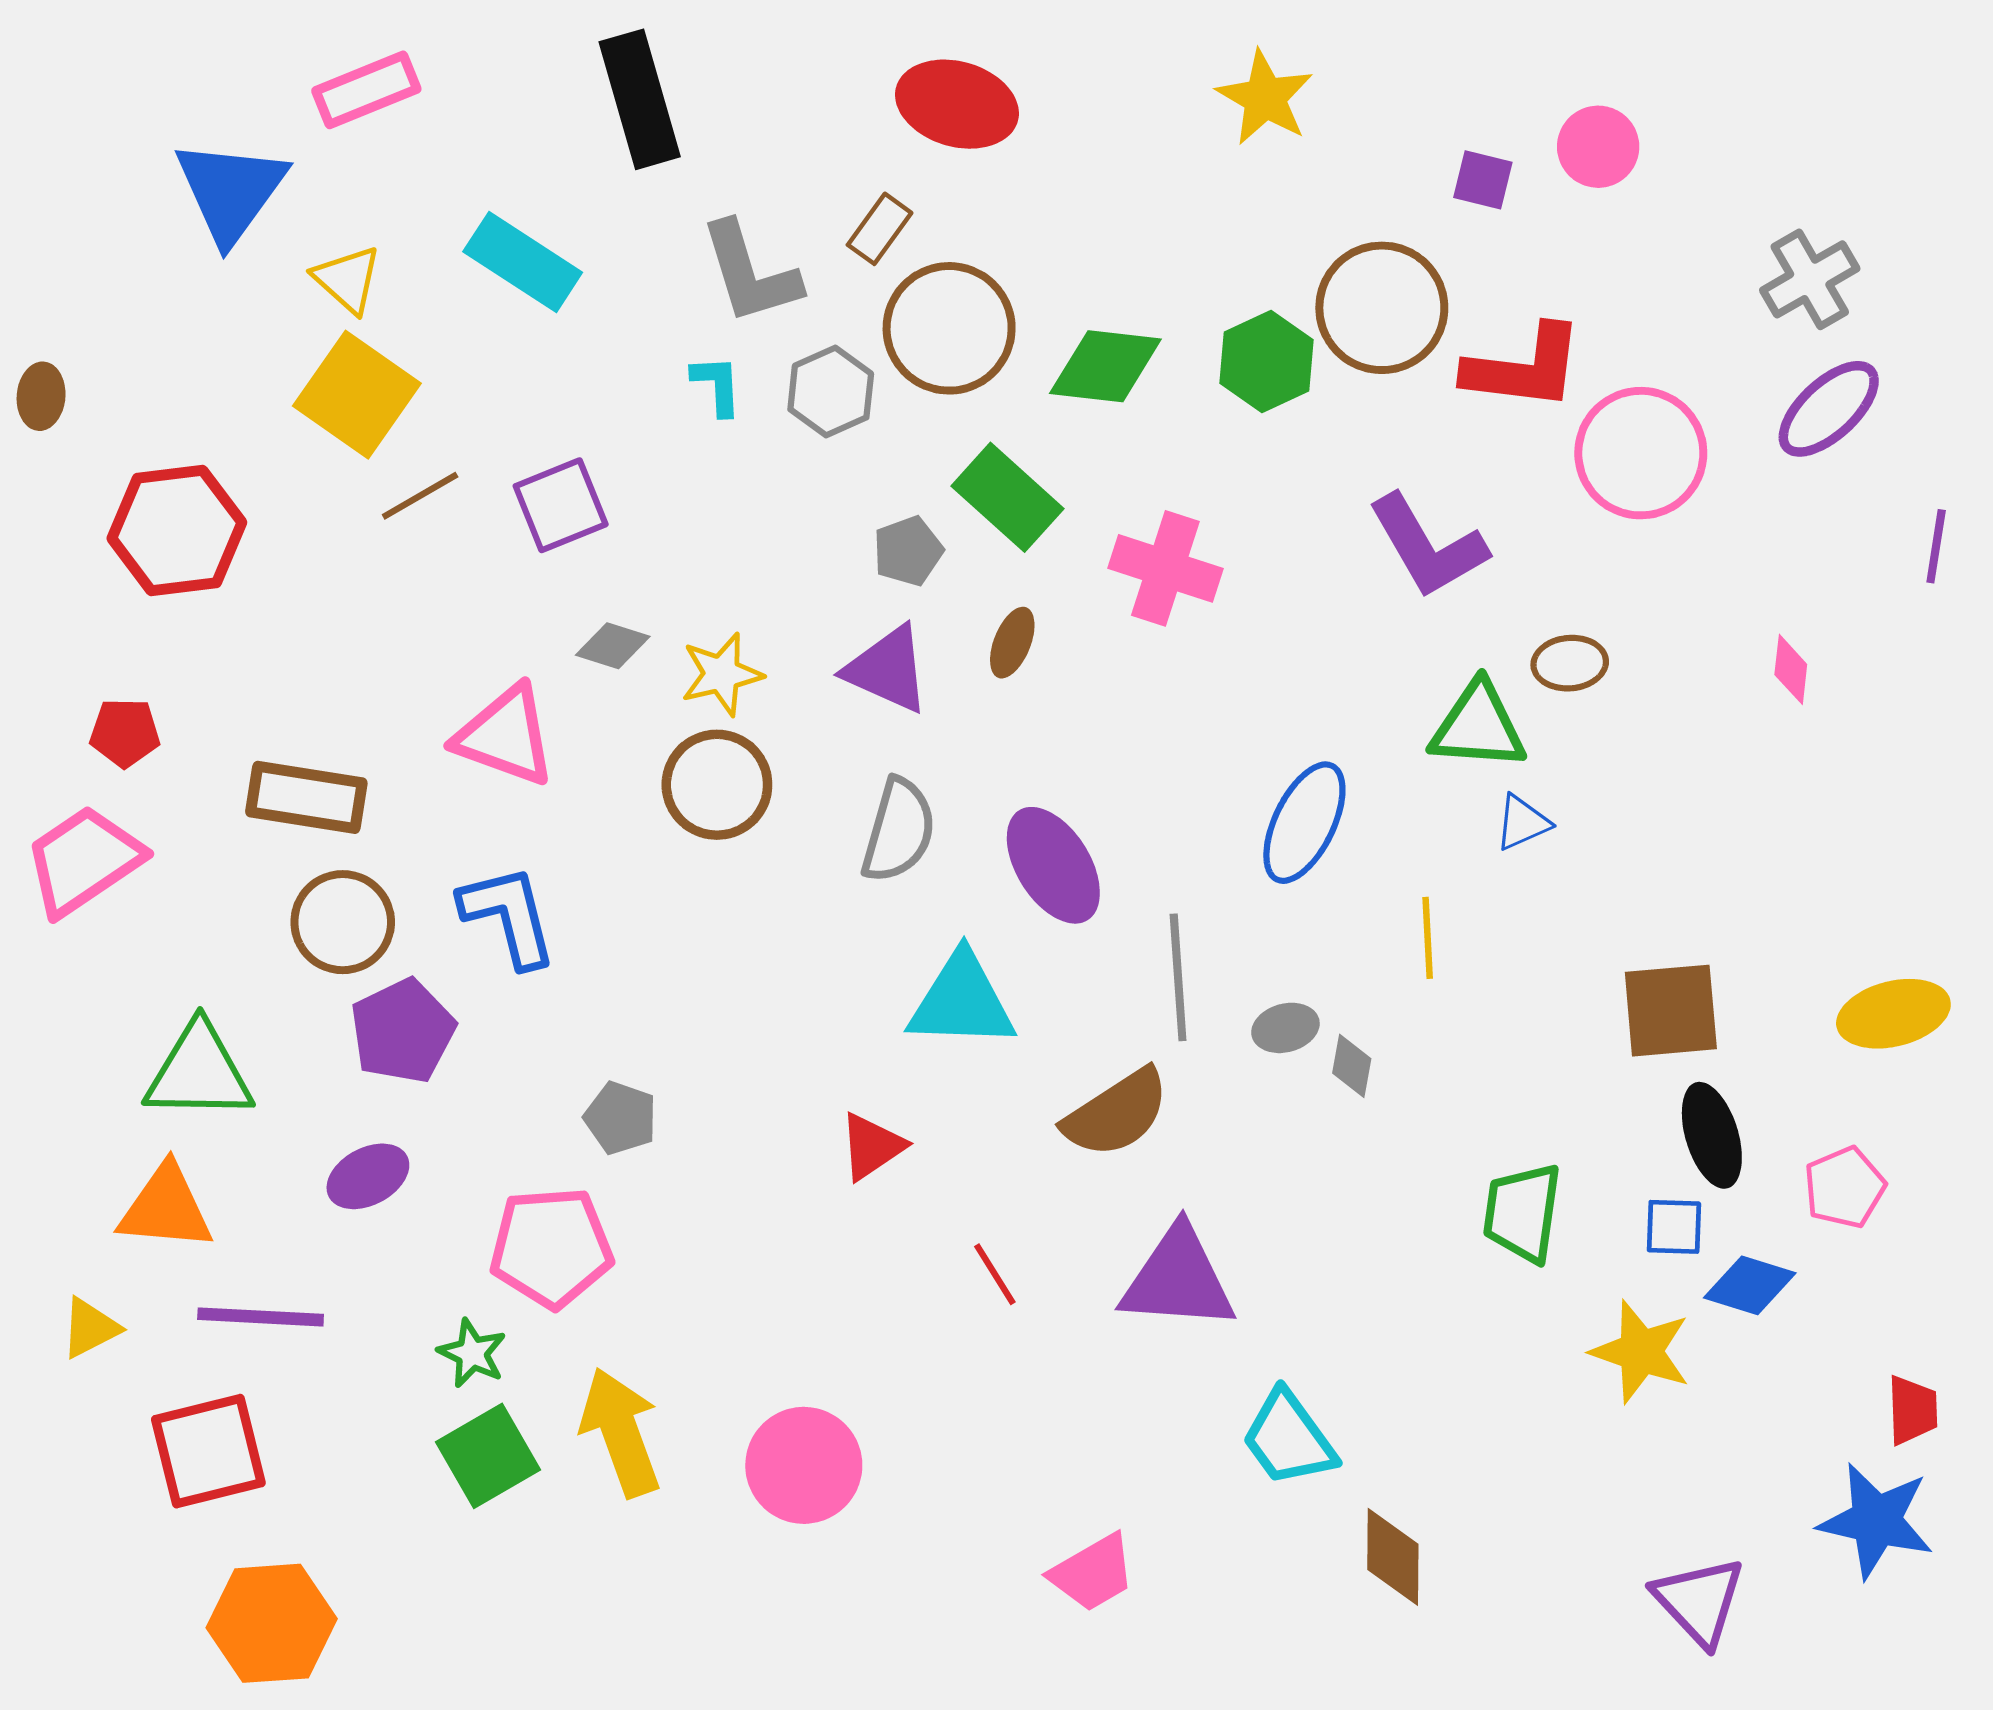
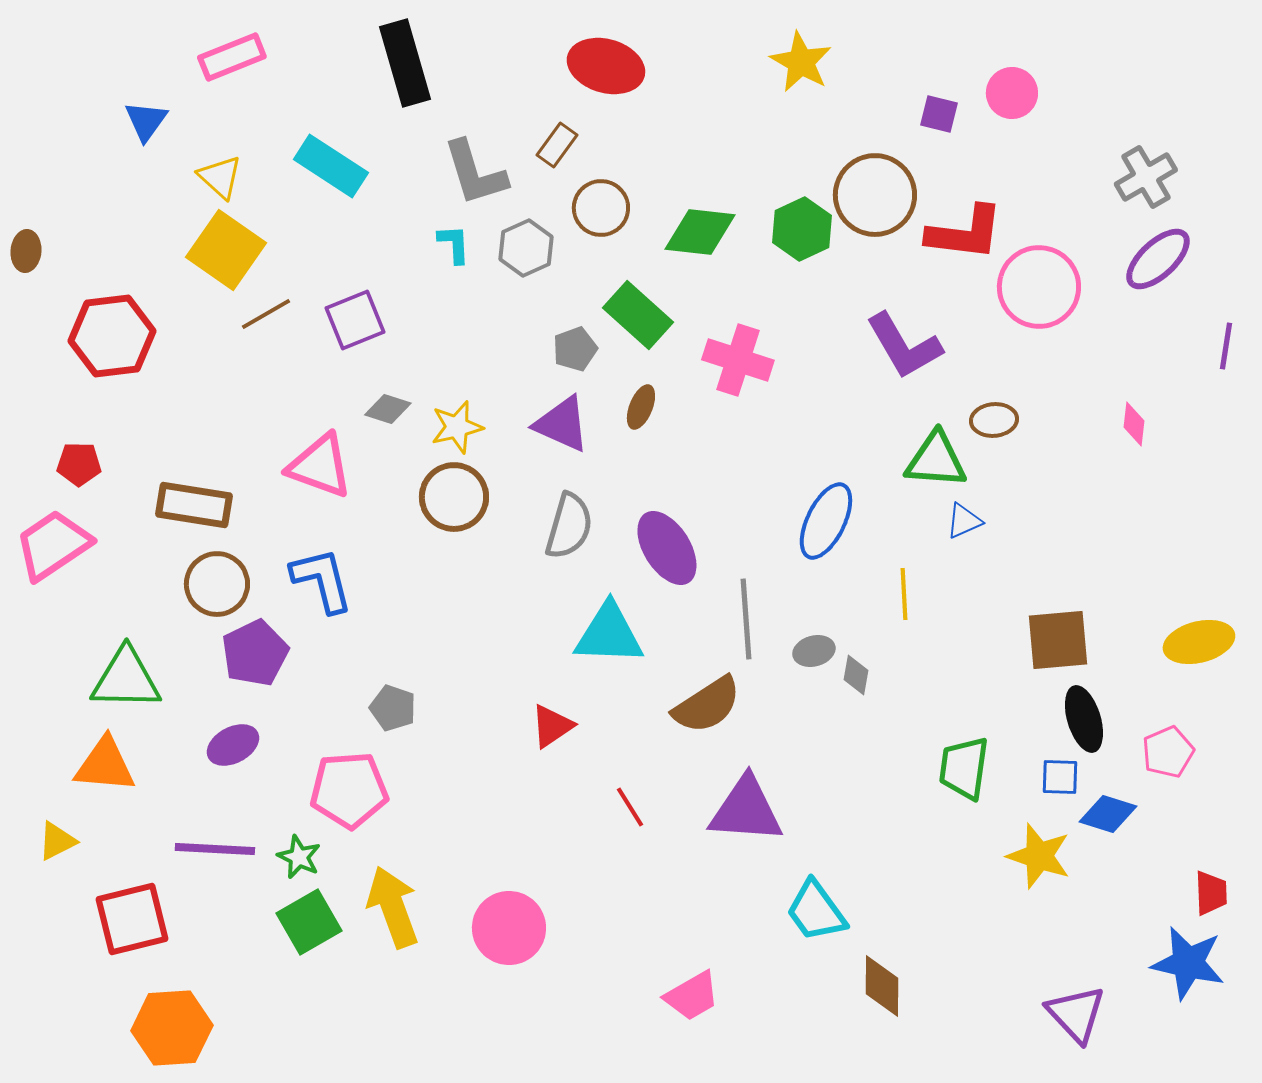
blue triangle: (231, 191) -> (146, 121), size x0.6
brown circle: (949, 328) -> (601, 208), size x0.7
purple line: (261, 1317) -> (215, 849), moved

